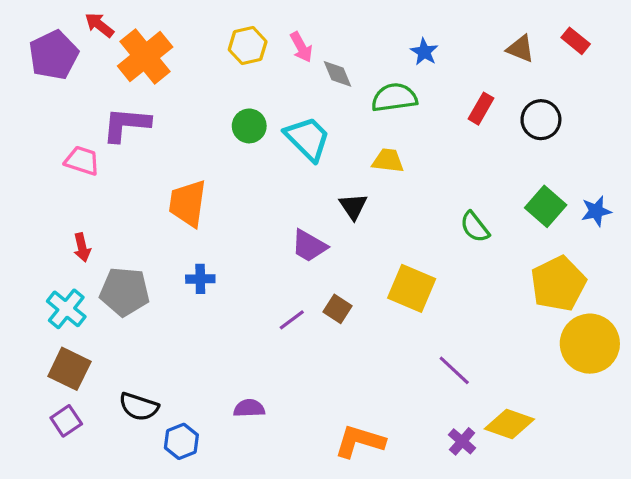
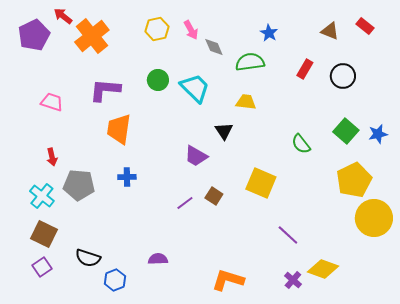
purple L-shape: (126, 124) -> (105, 90), moved

